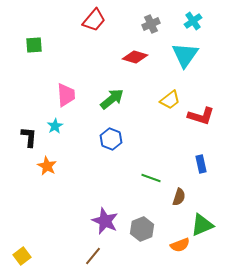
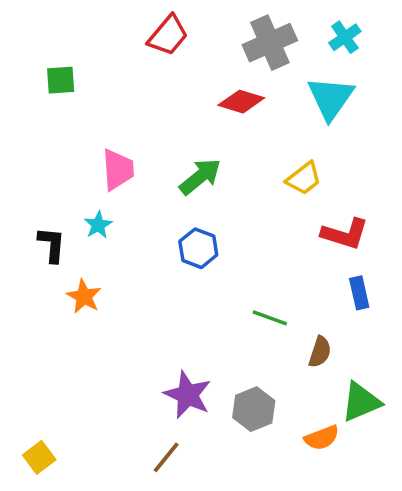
gray cross: (151, 24) -> (270, 43), size x1.6
red L-shape: (201, 116) -> (345, 234), moved

